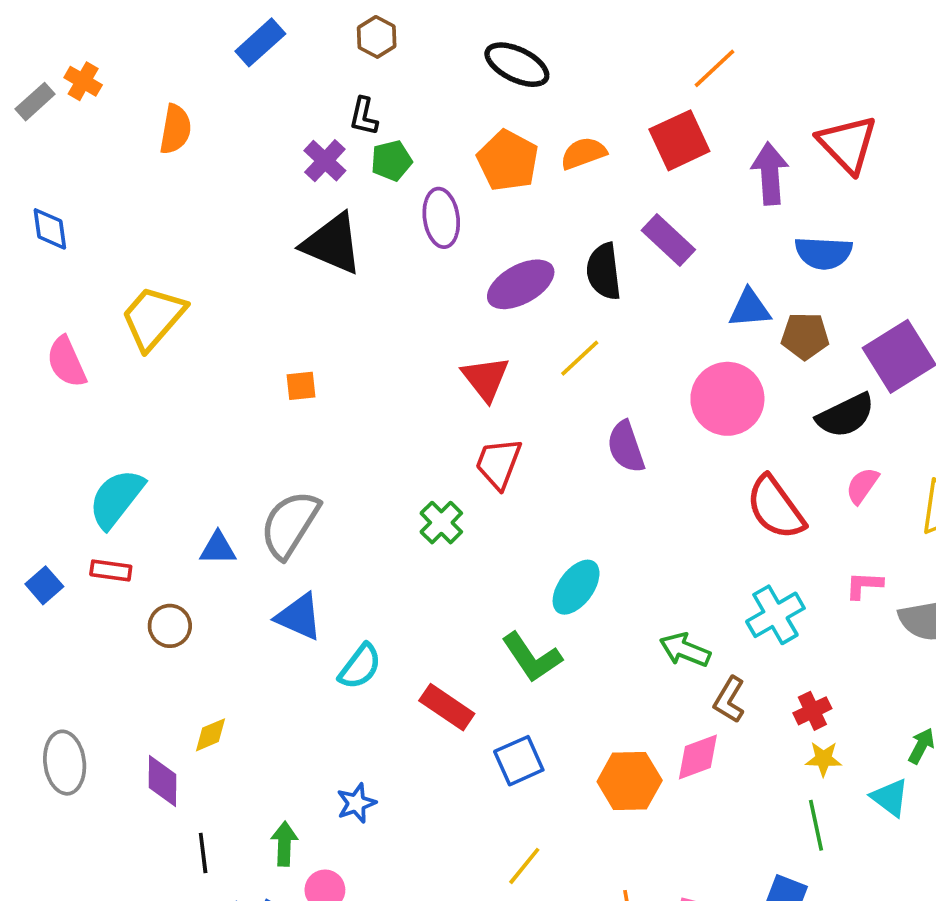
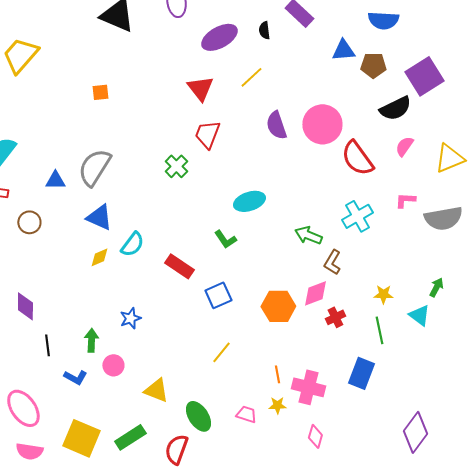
black semicircle: (604, 271) -> (264, 30), size x0.6
pink circle: (727, 399) -> (322, 124), moved
cyan ellipse: (576, 587) -> (249, 201), turned 36
green L-shape: (532, 657) -> (225, 239), size x0.7
red cross: (812, 711) -> (335, 317), moved
yellow diamond: (210, 735) -> (99, 257), moved

